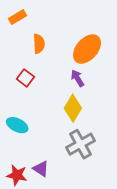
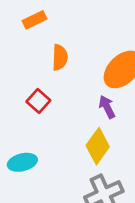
cyan ellipse: (17, 125) -> (22, 162), turned -45

